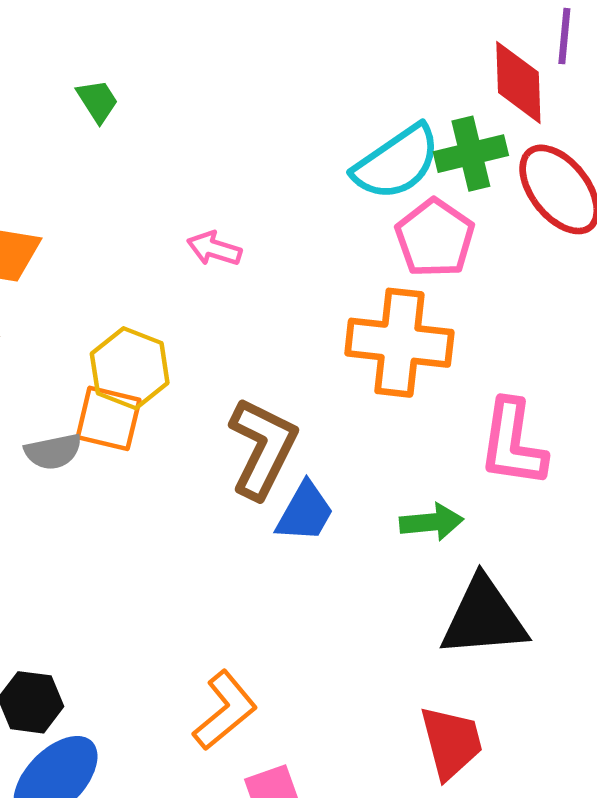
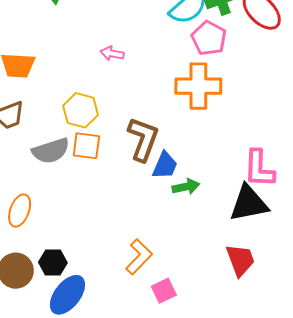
orange square: (109, 418) -> (86, 146), moved
pink L-shape: (513, 443) -> (259, 169), moved
gray semicircle: (53, 452) -> (51, 151), size x1.5
green arrow: (432, 522) -> (186, 187), moved

